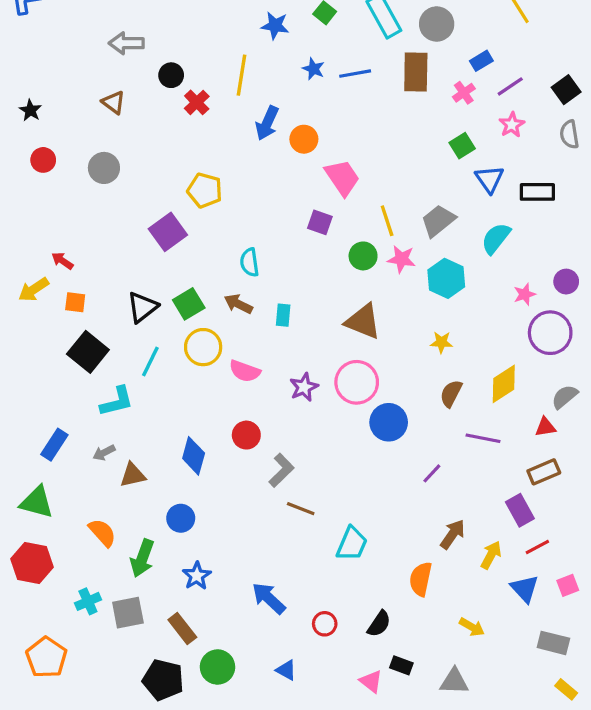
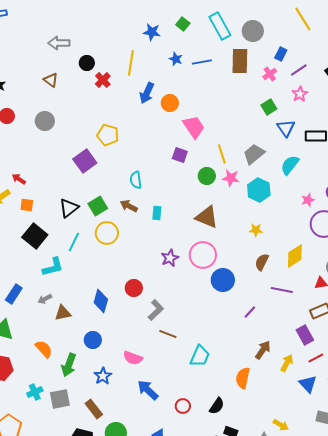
blue rectangle: (481, 61) -> (281, 54), turned -32
pink semicircle: (245, 371) -> (133, 358), moved
yellow arrow: (472, 627) -> (281, 425), moved

